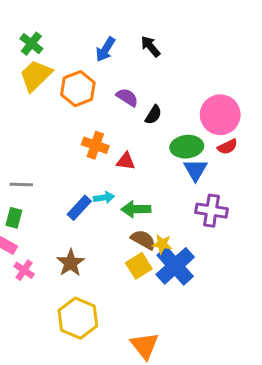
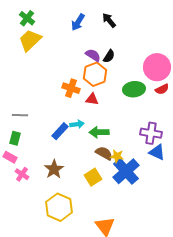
orange hexagon: (78, 89) -> (95, 74), moved
black semicircle: (153, 115) -> (109, 56), moved
blue triangle: (195, 170) -> (157, 152), moved, turned -36
yellow square: (139, 266) -> (93, 177), moved

